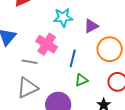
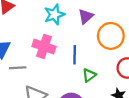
gray line: (30, 62) -> (18, 68), moved

